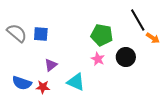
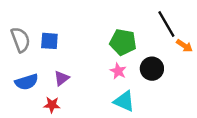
gray semicircle: (17, 33) -> (20, 40), turned 30
cyan triangle: (76, 82) -> (124, 101), moved
blue semicircle: (22, 83) -> (27, 82), moved, turned -36

